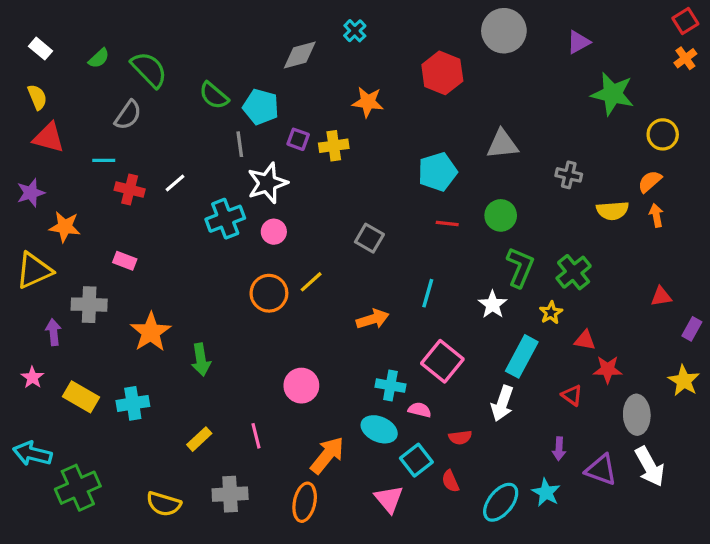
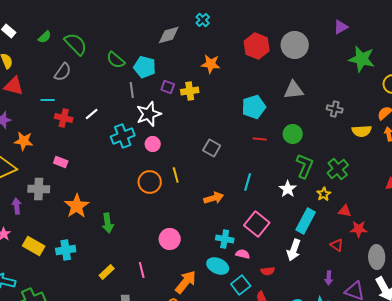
gray circle: (504, 31) -> (295, 45), moved
yellow line: (311, 282) -> (176, 175), turned -63

